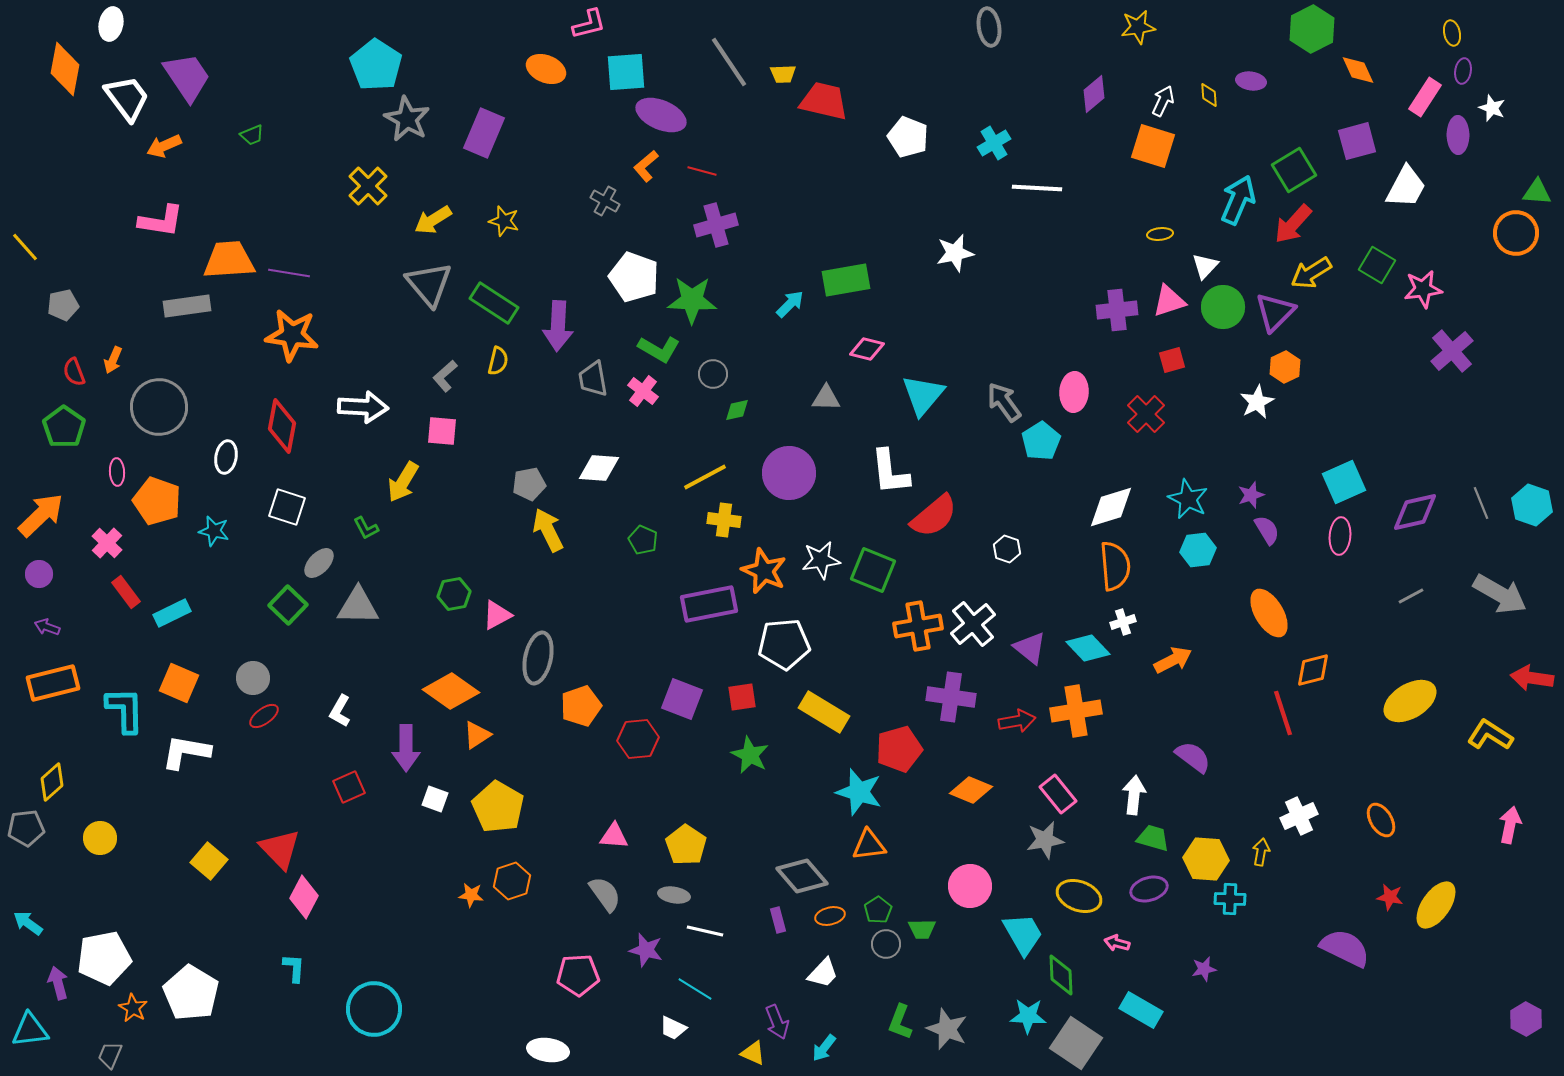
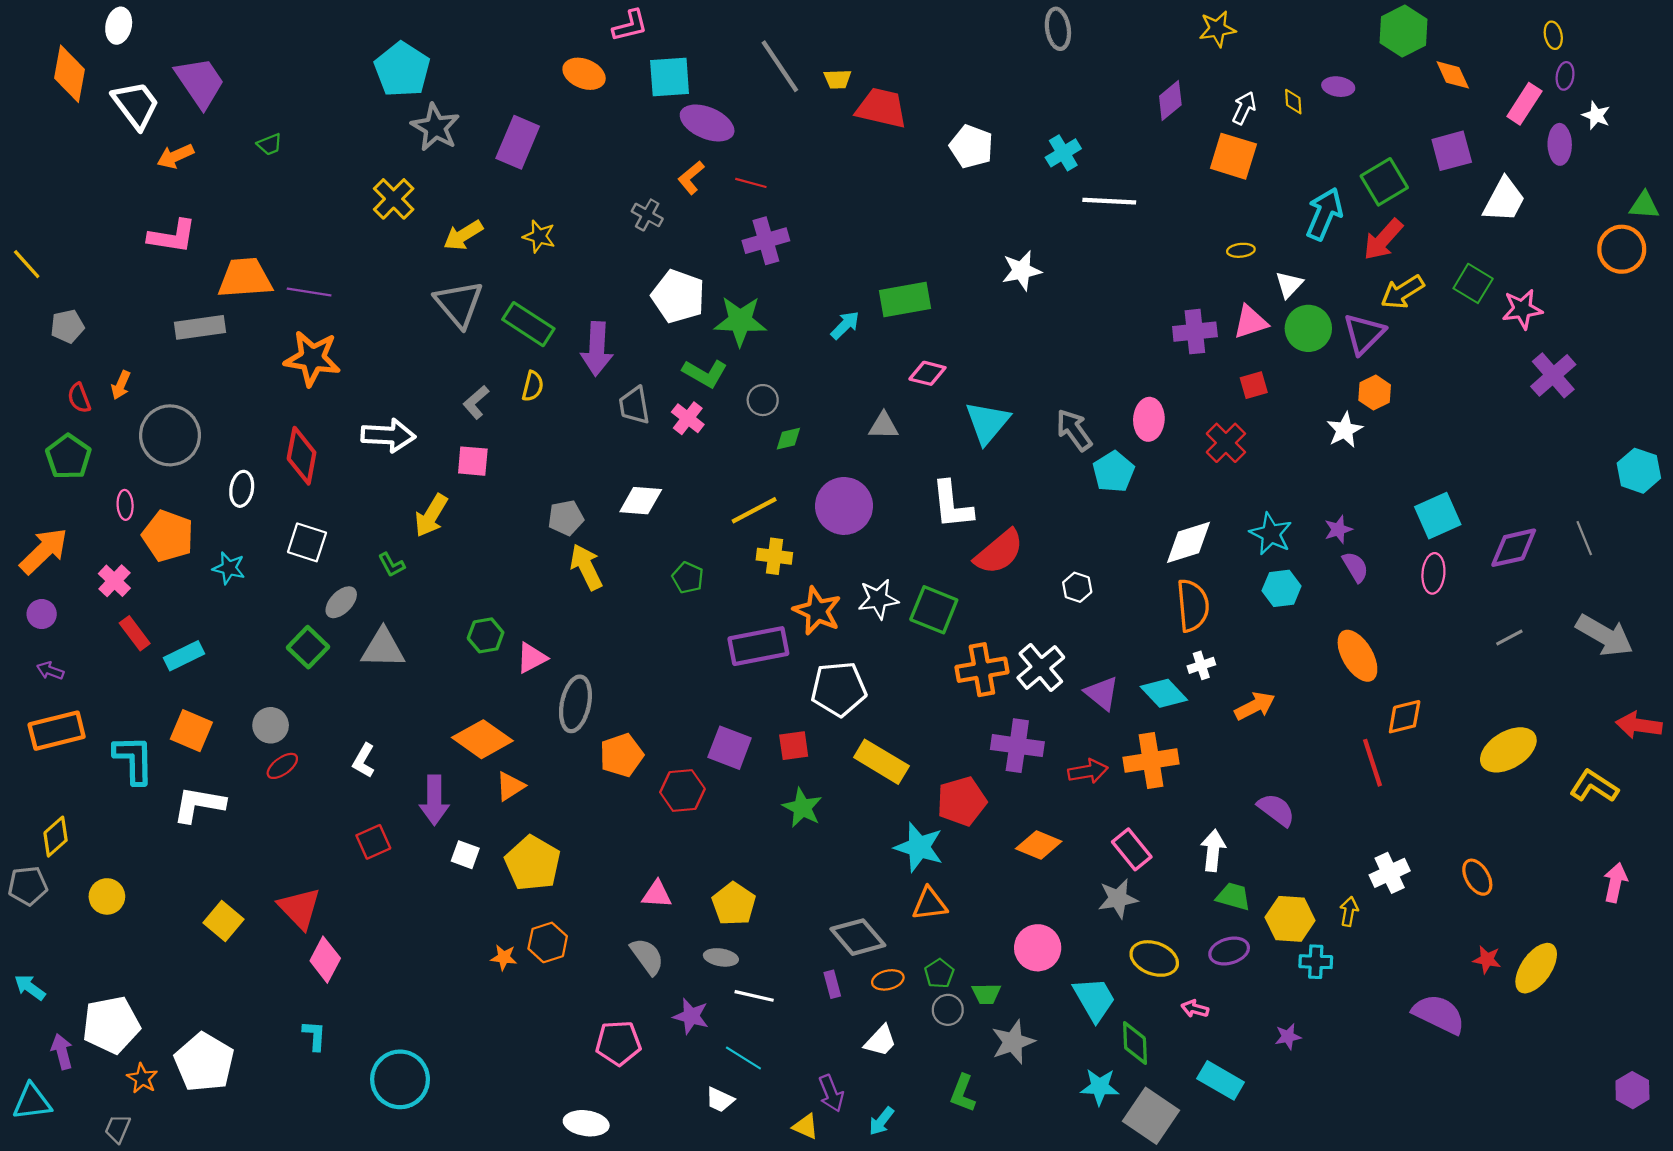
cyan hexagon: (1532, 505) -> (1639, 471), moved
gray star: (947, 1029) -> (1013, 1042), moved, turned 30

